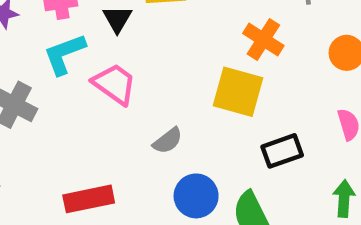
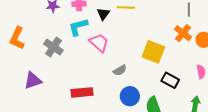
orange cross: (263, 39) -> (183, 33), moved
black rectangle: (282, 151) -> (170, 80), turned 42

